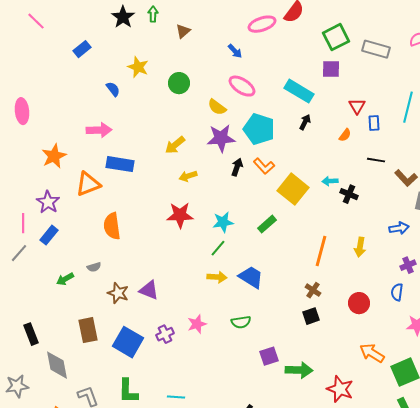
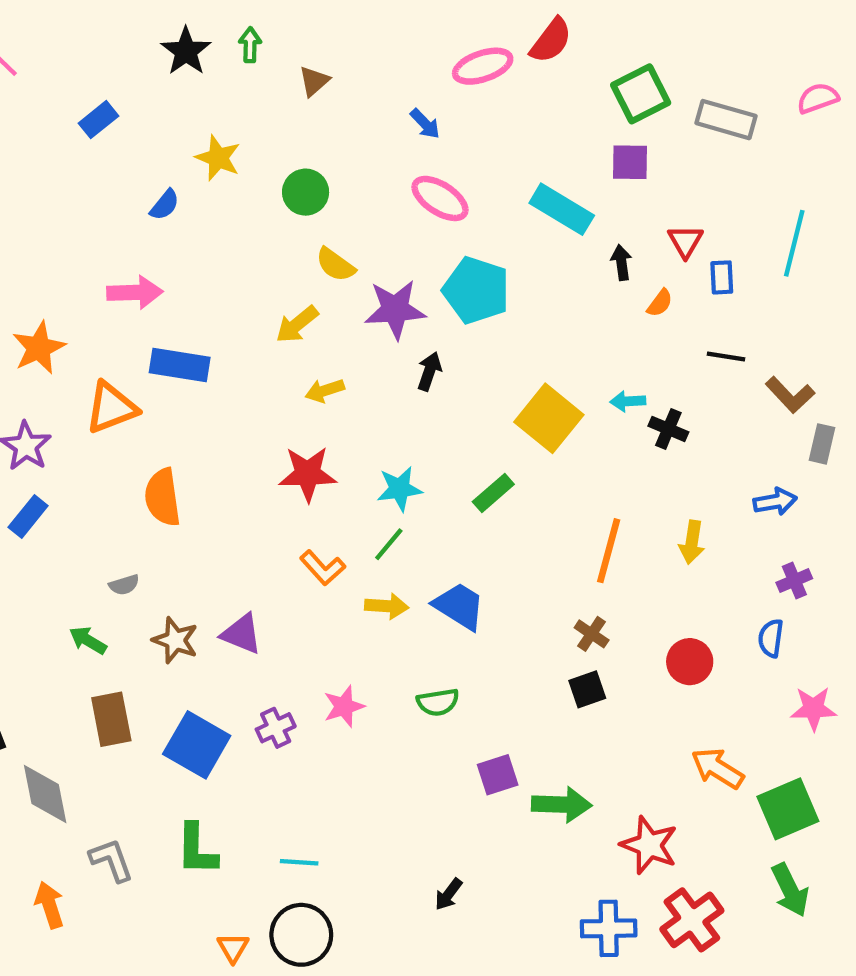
blue semicircle: (113, 89) -> (165, 205), turned 77
yellow semicircle: (217, 107) -> (335, 265), moved
black arrow: (305, 122) -> (621, 263), moved, turned -35
orange L-shape: (264, 166) -> (323, 568), moved
green arrow: (65, 279) -> (88, 640), moved, turned 60

